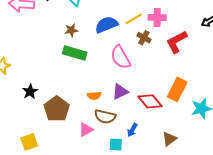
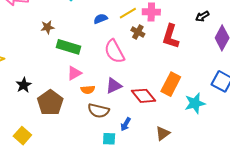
blue semicircle: (106, 25) -> (101, 19), size x0.6
brown star: (71, 30) -> (47, 27), moved
red L-shape: (177, 42) -> (171, 36), turned -45
pink triangle: (86, 130) -> (74, 73), moved
yellow square: (29, 142) -> (22, 136), turned -30

